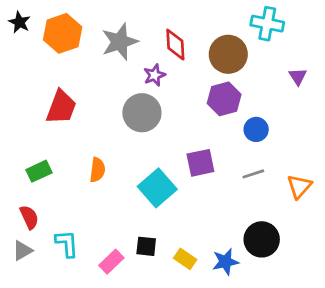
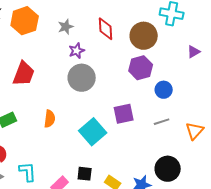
gray star: (120, 42) -> (66, 27), size x0.6
purple star: (154, 75) -> (77, 51), moved
purple triangle: (298, 77) -> (194, 52), turned 32

